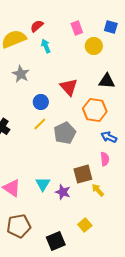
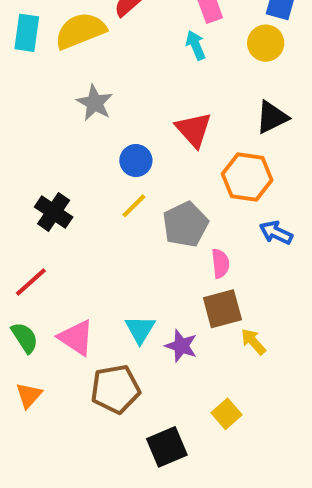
cyan arrow: (46, 46) -> (196, 45), moved
yellow circle: (94, 46) -> (266, 43), moved
black triangle: (107, 81) -> (272, 117), turned -30
pink semicircle: (105, 159) -> (220, 263), moved
brown pentagon: (19, 226) -> (115, 389), moved

